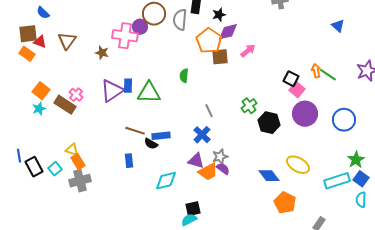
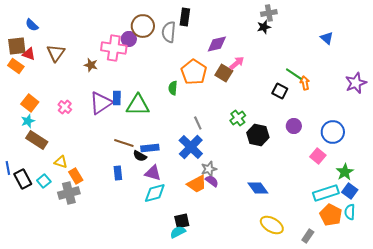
black star: (219, 15) -> (264, 27), moved
orange pentagon: (209, 41) -> (194, 72), moved
brown square: (220, 57) -> (224, 73), moved, turned 36
green line: (328, 75) -> (294, 74), moved
pink square: (297, 90) -> (318, 156), moved
brown rectangle: (65, 105) -> (37, 140), moved
purple circle: (305, 114) -> (294, 126), size x0.6
blue cross: (202, 135) -> (191, 147), size x1.4
purple triangle: (196, 161) -> (153, 173), moved
orange rectangle: (78, 162) -> (76, 176), moved
yellow ellipse: (298, 165) -> (272, 225), moved
orange pentagon: (285, 203) -> (331, 215), moved

